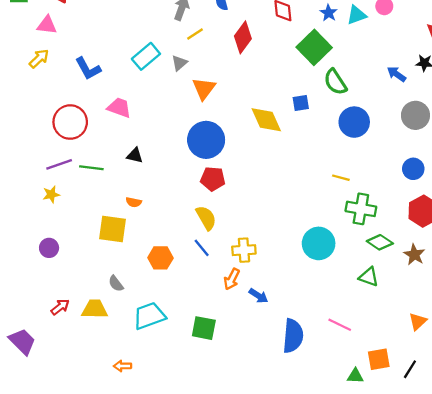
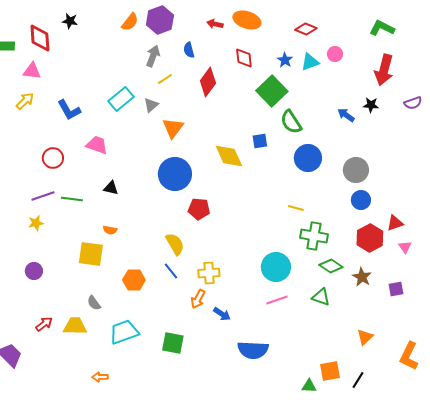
gray circle: (415, 115) -> (356, 170), moved
red circle: (70, 122) -> (53, 158), size x0.7
red pentagon: (213, 179) -> (199, 209), moved
pink line: (340, 325) -> (277, 300), moved, turned -45
blue semicircle: (293, 336) -> (253, 350), turned 88

